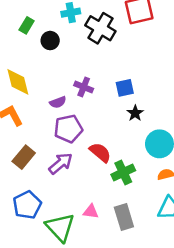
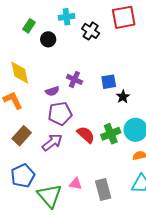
black cross: (100, 28) -> (91, 31), size x0.7
black star: (135, 113) -> (123, 97), moved
green cross: (123, 172) -> (111, 134), moved

